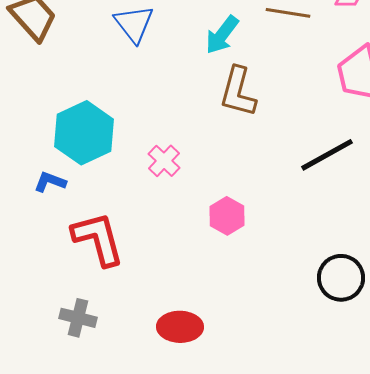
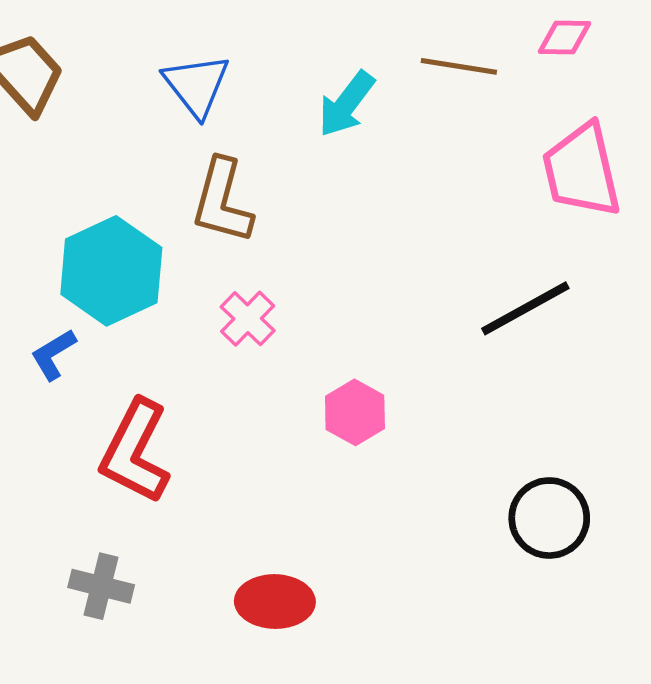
brown L-shape: (238, 92) -> (222, 201), moved
blue L-shape: (50, 182) -> (53, 354), turned -52
red L-shape: (98, 239) -> (135, 452), turned -138

